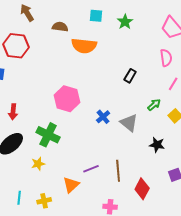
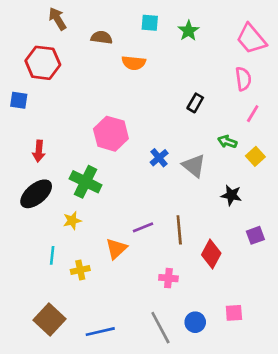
orange semicircle: (84, 46) -> (134, 63), size x0.7
green arrow: (154, 105) -> (227, 142), turned -120
cyan line: (19, 198) -> (52, 255), moved

